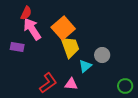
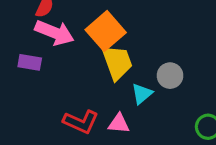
pink arrow: (32, 29) -> (54, 33), turned 145
red L-shape: (48, 83) -> (81, 122), turned 60

